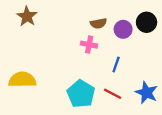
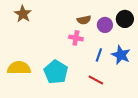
blue star: (147, 93) -> (121, 55), moved
cyan pentagon: (81, 94) -> (56, 72), moved

